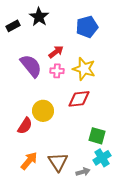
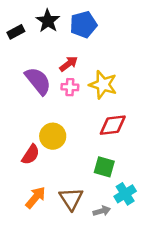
blue pentagon: (87, 27) -> (83, 25), moved
red diamond: (79, 99) -> (113, 125), moved
green square: (97, 136) -> (104, 167), moved

